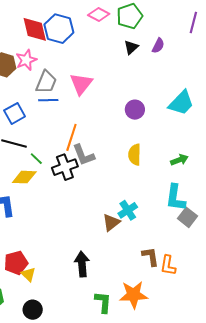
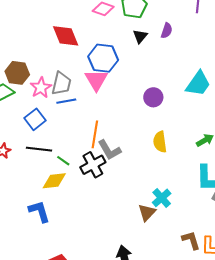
red diamond: (35, 29) -> (66, 36), moved
blue hexagon: (59, 29) -> (103, 58), moved
pink star: (26, 60) -> (41, 88), moved

